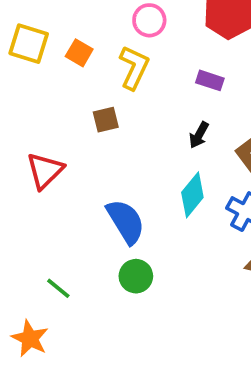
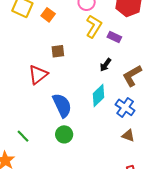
yellow L-shape: (134, 68) -> (94, 26), moved
red triangle: (45, 171) -> (38, 75), moved

